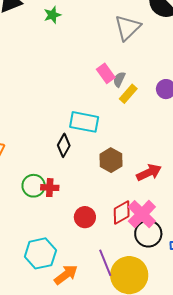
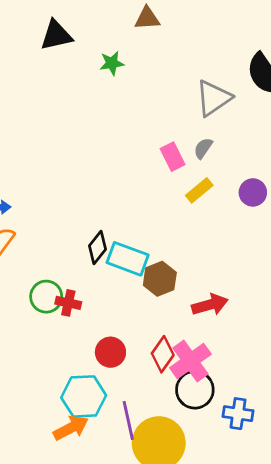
gray semicircle: (119, 79) -> (203, 148), moved
cyan rectangle: (84, 122) -> (128, 259), moved
red diamond: (122, 213) -> (163, 354), turned -35
cyan hexagon: (40, 253) -> (84, 396), moved

